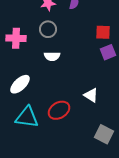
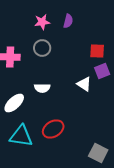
white semicircle: (52, 56) -> (42, 88), moved
white triangle: (91, 95) -> (84, 84), moved

